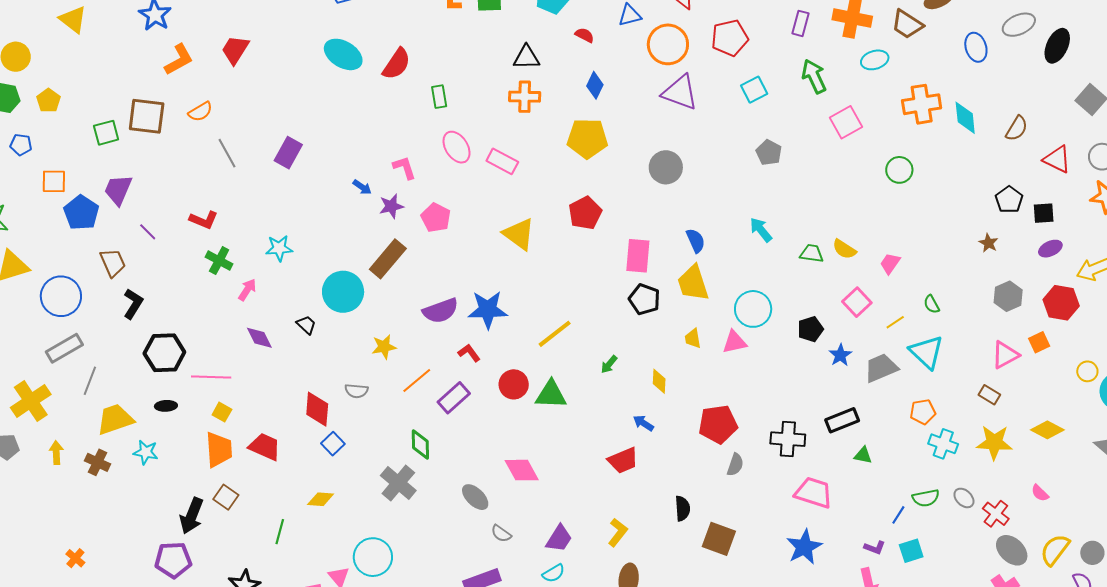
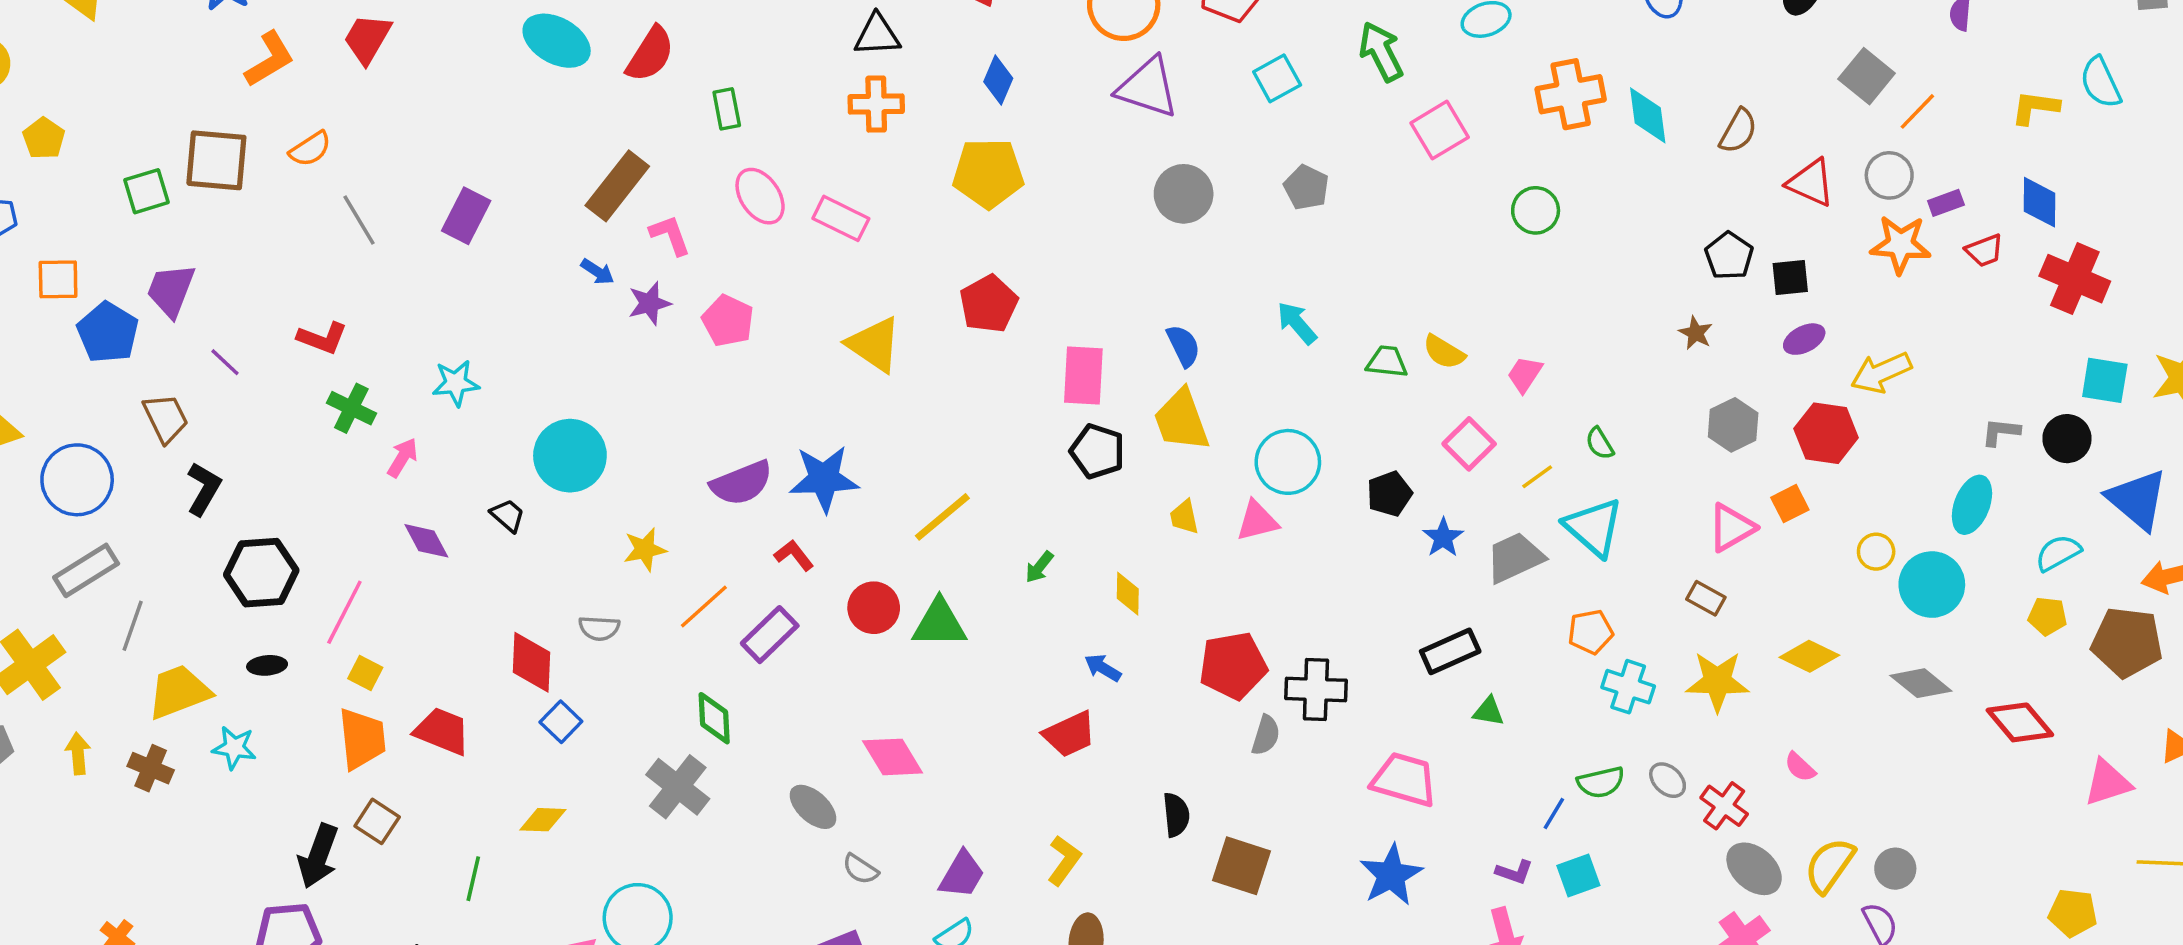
gray circle: (666, 167) -> (1184, 194), moved
brown rectangle: (388, 259) -> (617, 186), moved
pink line: (211, 377) -> (344, 612), turned -63
black cross: (788, 439) -> (1316, 689), moved

